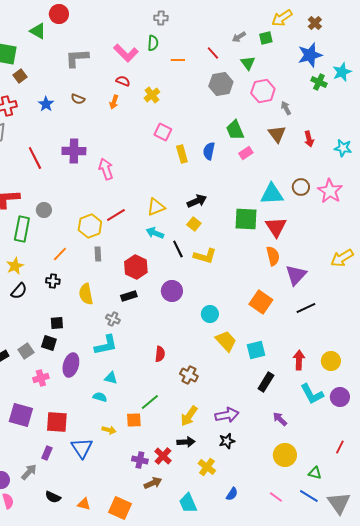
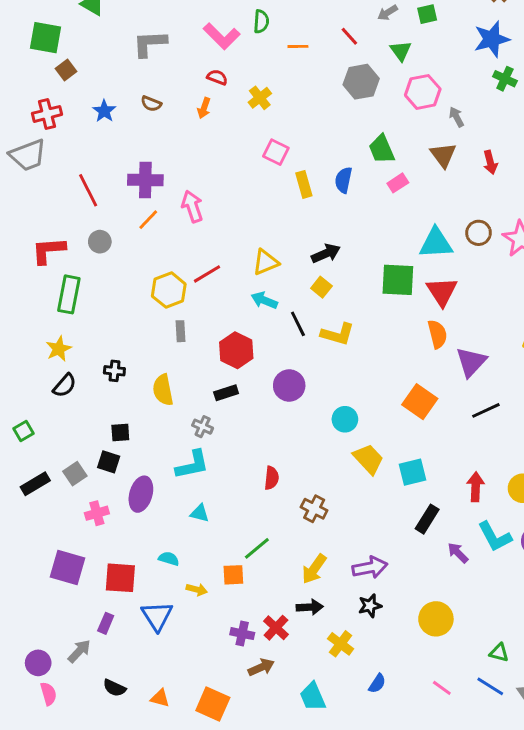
gray circle: (44, 210) -> (100, 242), moved
orange line: (60, 254) -> (148, 220), moved
cyan semicircle: (100, 397) -> (169, 559), moved
purple arrow: (280, 419) -> (458, 553), moved
yellow circle: (285, 455) -> (436, 619), moved

